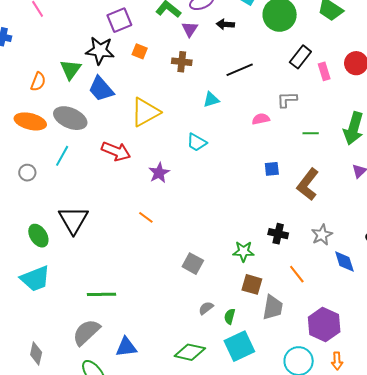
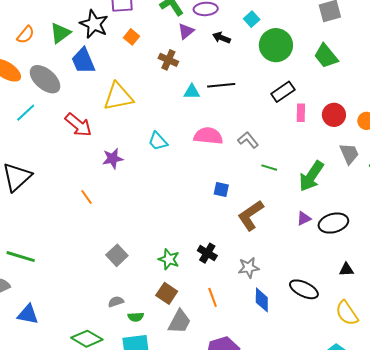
cyan triangle: (211, 100) -> (192, 92), moved
gray L-shape: (287, 100) -> (248, 140), moved, turned 35
pink semicircle: (261, 119) -> (208, 136), moved, size x1.6
green semicircle: (230, 316) -> (136, 317), turned -126

